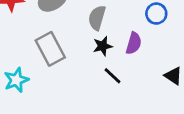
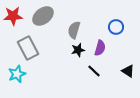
gray rectangle: (50, 49) -> (28, 48), moved
black line: (113, 76) -> (94, 71), moved

